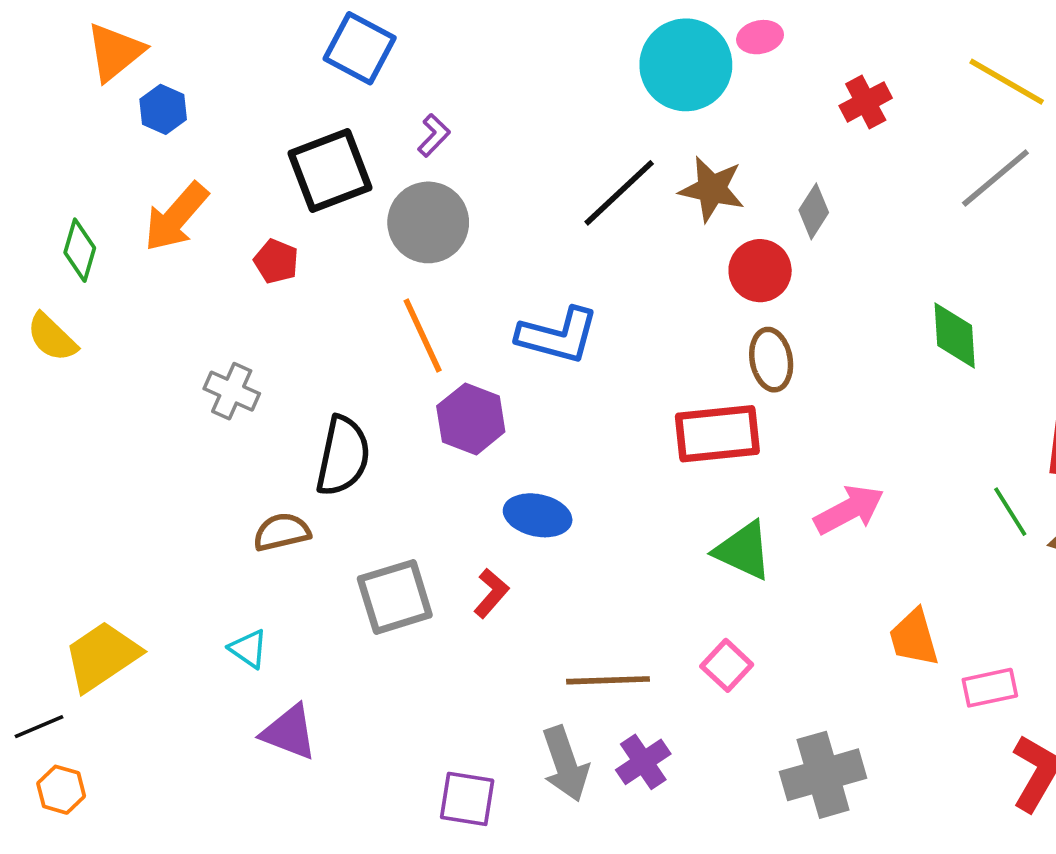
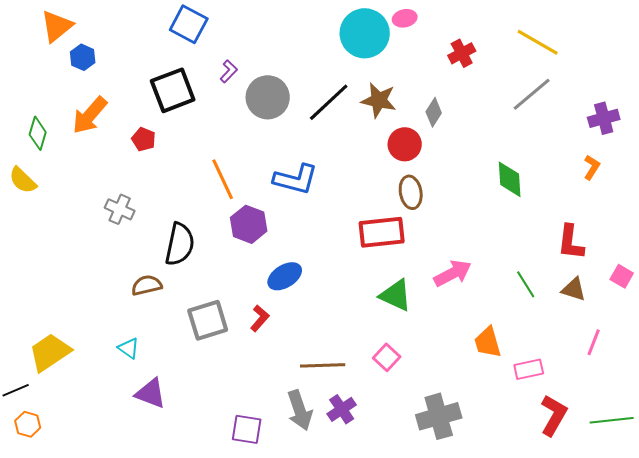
gray circle: (428, 222) -> (268, 97), moved
green line: (1010, 512) -> (526, 284), moved
blue ellipse: (538, 515) -> (285, 276), turned -44

